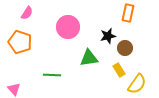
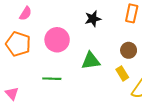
pink circle: (68, 27) -> (57, 40), moved
black star: (108, 36) -> (93, 19), moved

